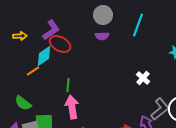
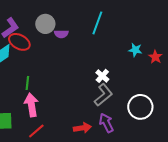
gray circle: (103, 15) -> (45, 24), moved
gray L-shape: (160, 109) -> (103, 95), moved

